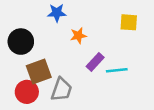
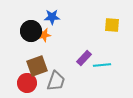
orange star: (78, 36) -> (44, 35), moved
black circle: (21, 42) -> (31, 31), moved

